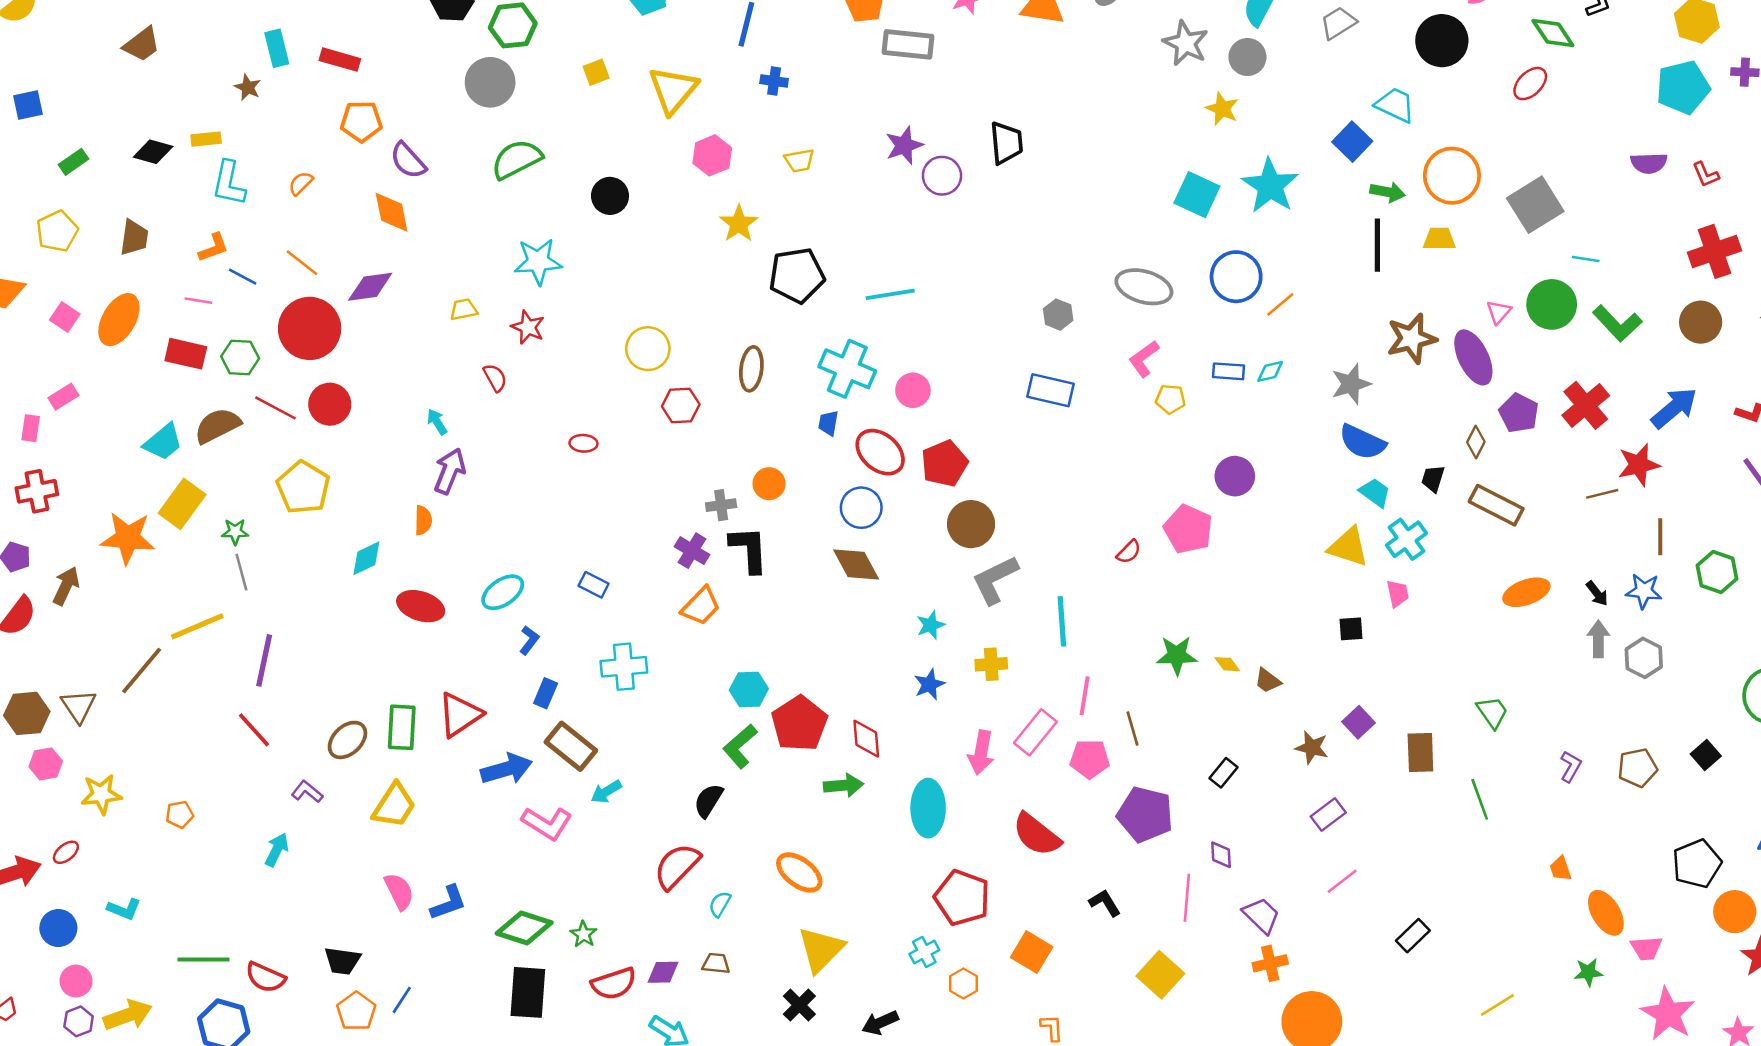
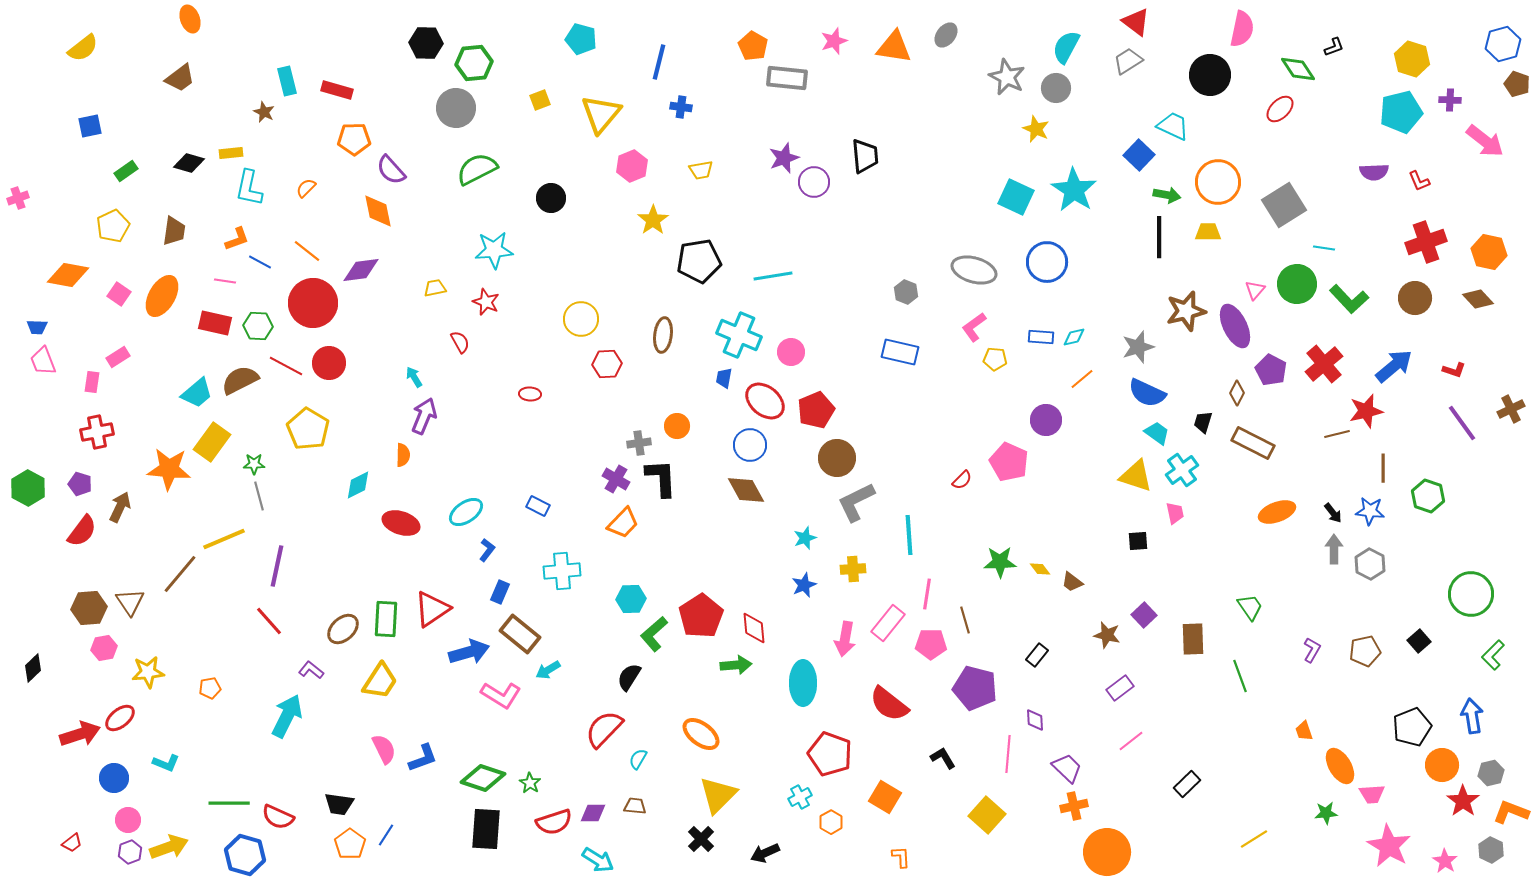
orange line: (1280, 304) -> (1082, 379), moved
cyan hexagon: (749, 689) -> (631, 599), moved
cyan arrow: (277, 850) -> (287, 716), size x1.6
red ellipse: (66, 852) -> (120, 718), size x1.4

